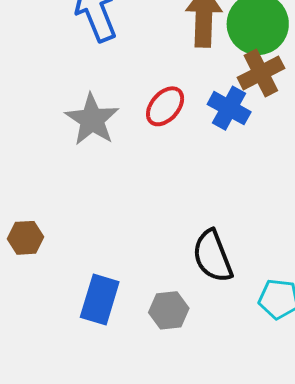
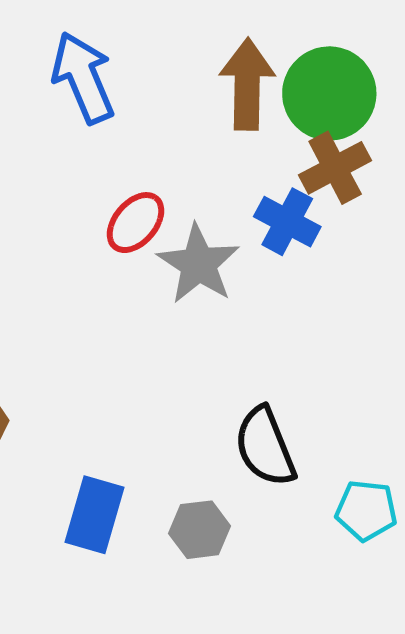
red ellipse: (165, 106) -> (135, 223), moved
gray star: (92, 120) -> (198, 264), moved

